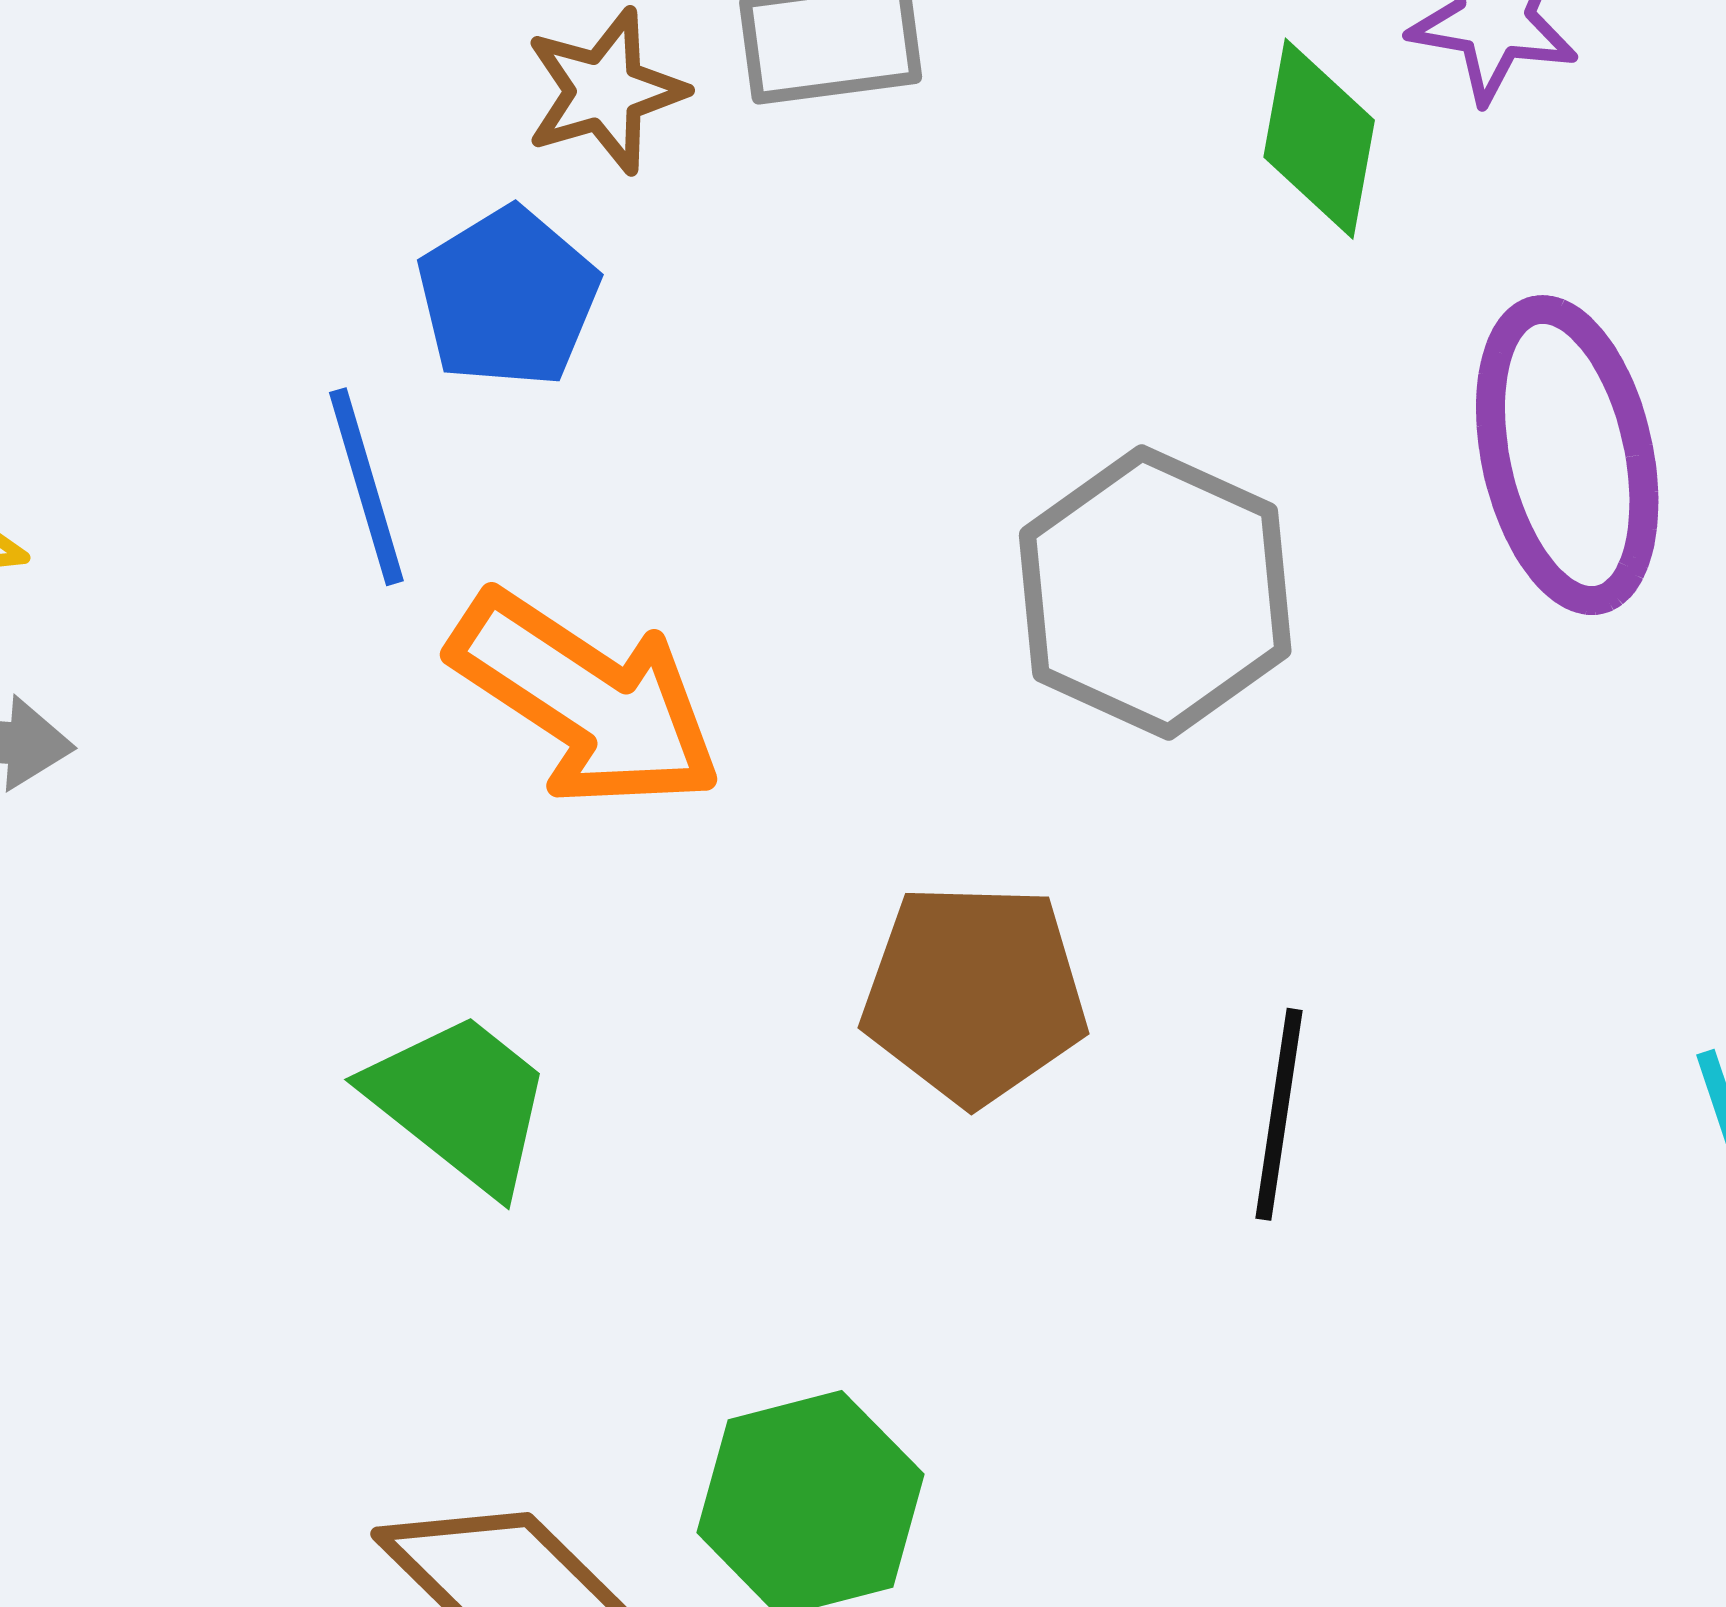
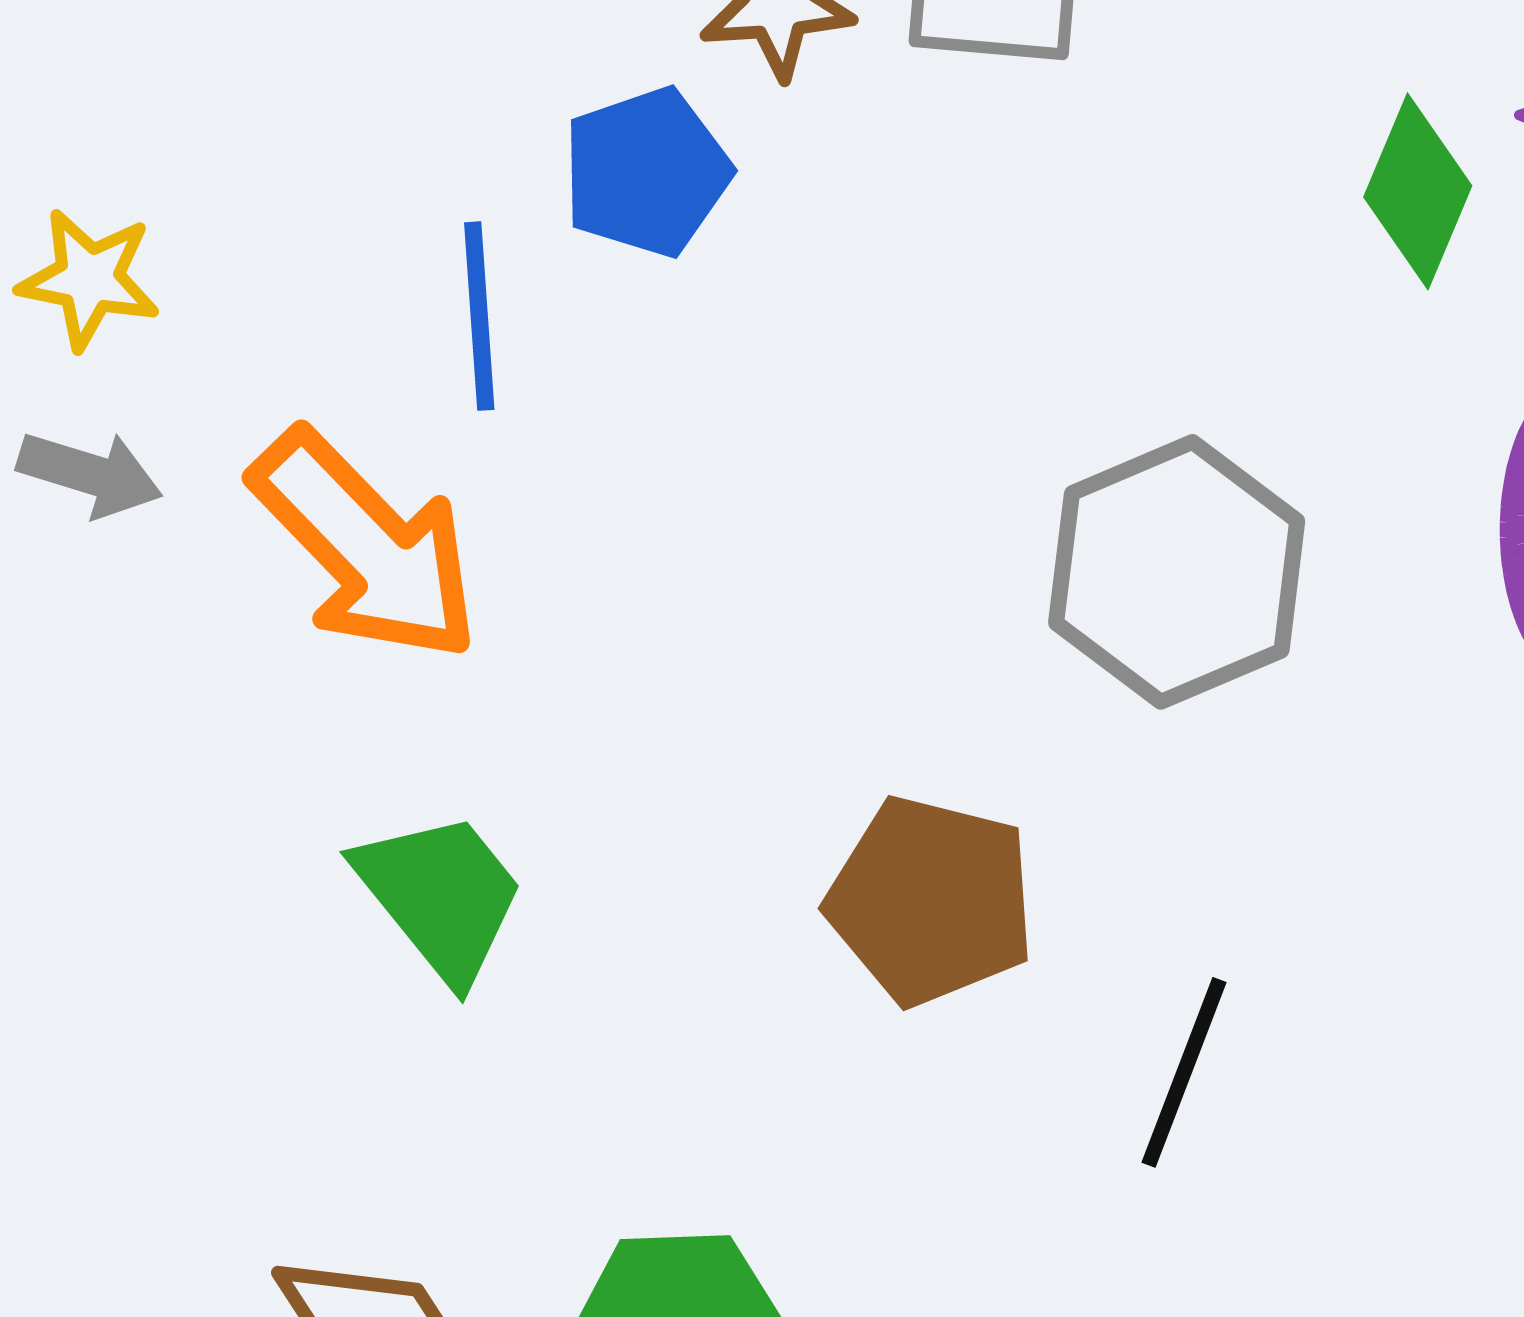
orange arrow: (586, 700) -> (366, 546), moved

